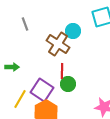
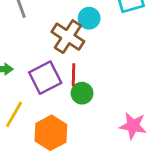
purple square: (42, 90) -> (45, 78), moved, turned 30

